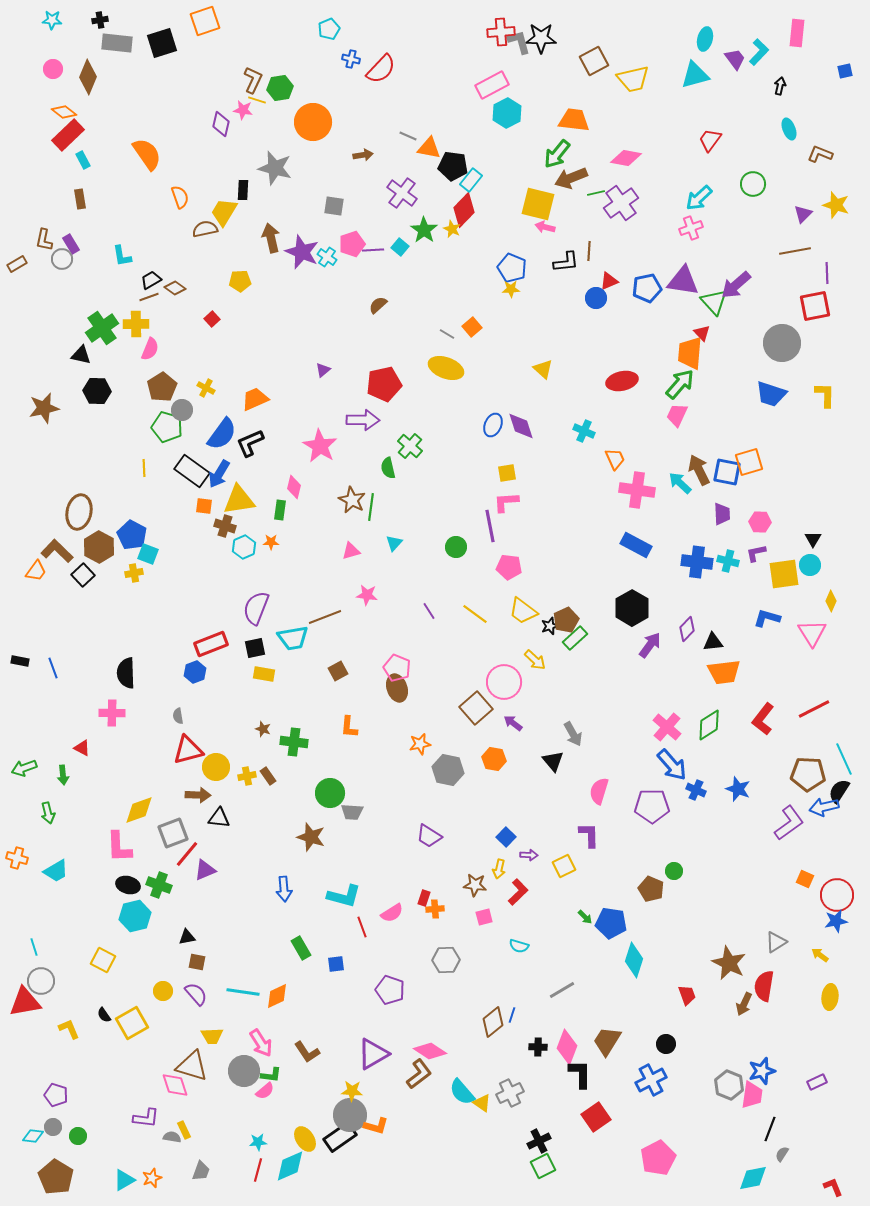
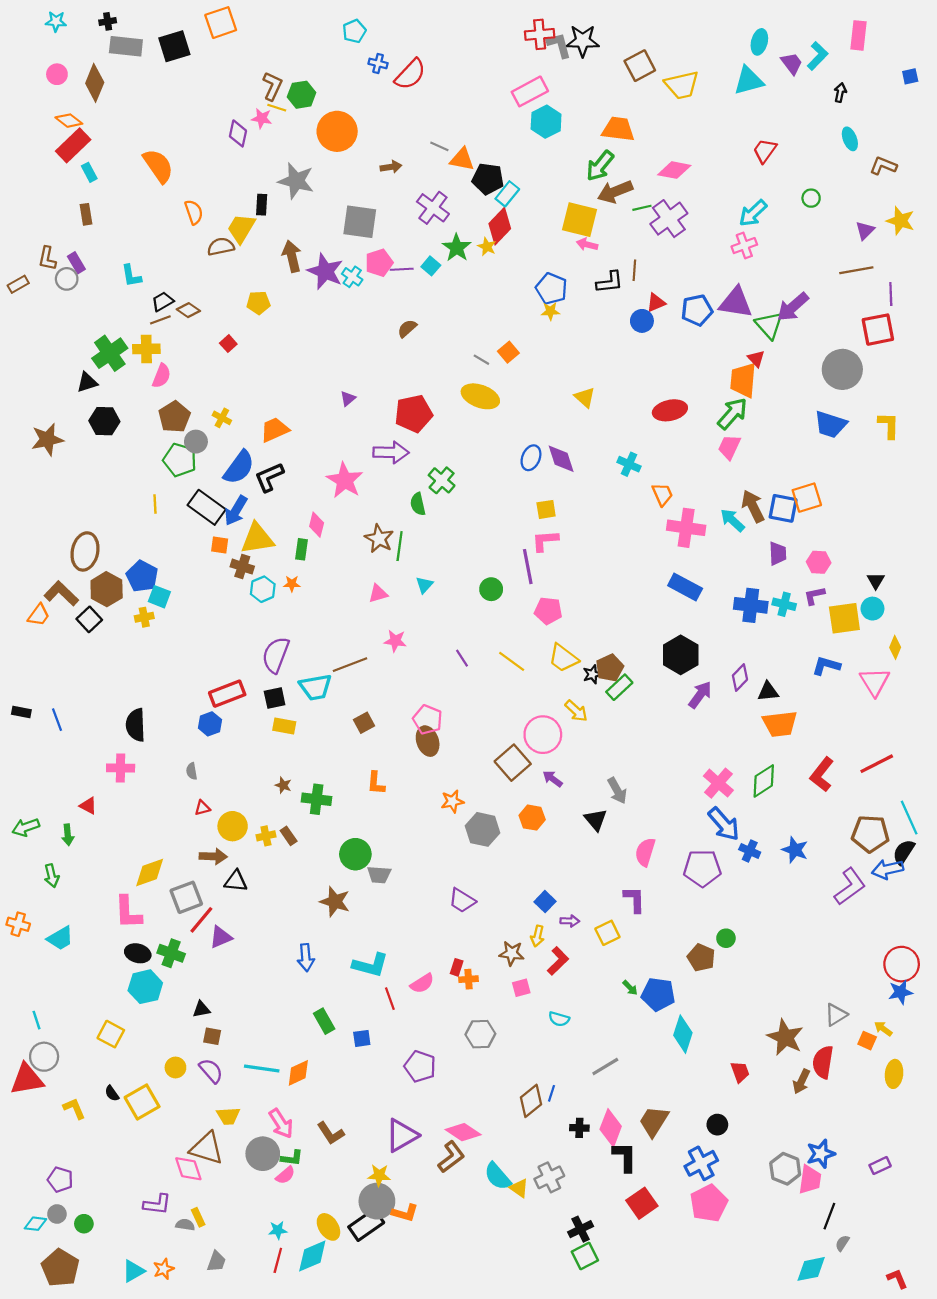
green circle: (753, 184) -> (811, 198), size x0.7
gray square: (334, 206) -> (360, 222), size x1.6
black triangle: (81, 355) -> (87, 382), turned -30
red triangle: (188, 750) -> (202, 808), size x0.5
orange square: (805, 879) -> (867, 1041), moved
pink pentagon: (658, 1158) -> (709, 1203), moved

